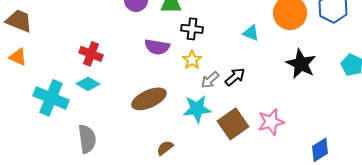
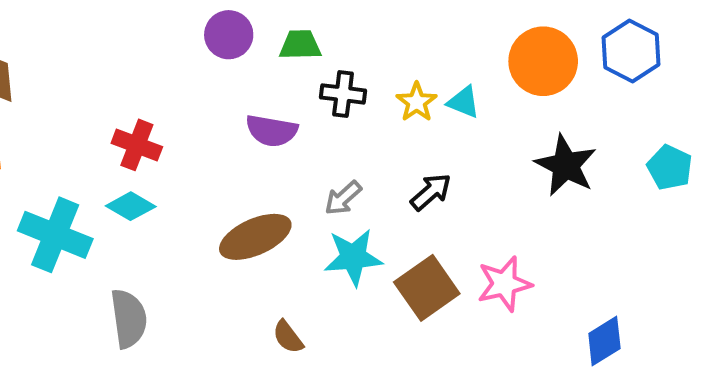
yellow star: (192, 60) -> (417, 102), moved
gray arrow: (210, 80) -> (343, 198), moved
brown semicircle: (165, 148) -> (288, 337), turned -90

